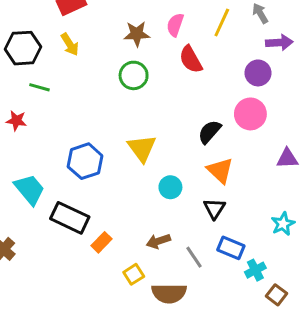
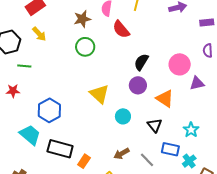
purple circle: (258, 73) -> (138, 85), moved
pink circle: (250, 114) -> (180, 64), moved
black semicircle: (210, 132) -> (141, 62), moved
blue hexagon: (85, 161) -> (49, 110), moved
orange triangle: (220, 170) -> (165, 99), moved
cyan star: (283, 224) -> (191, 130), moved

